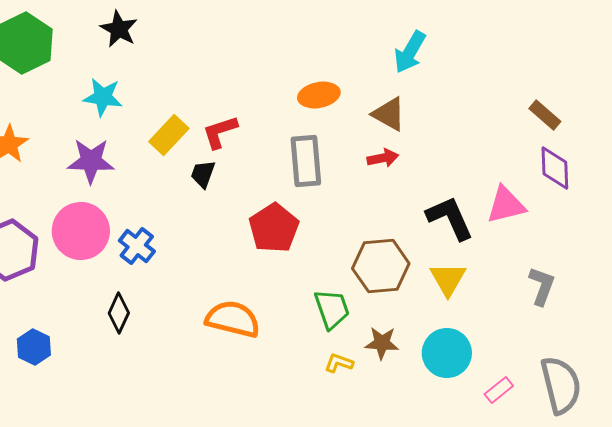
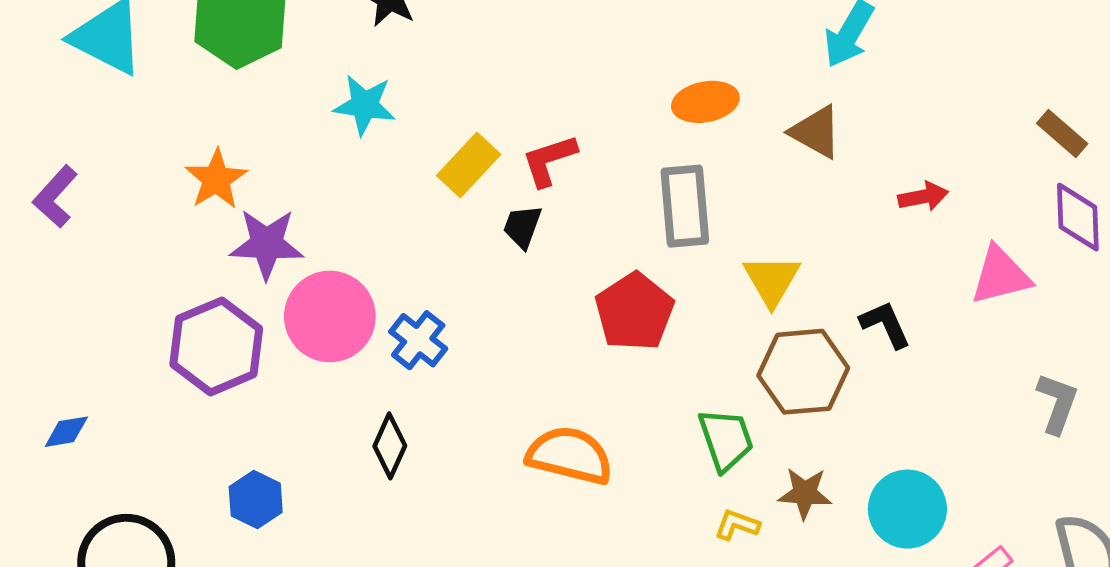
red arrow: (383, 158) -> (923, 197), moved
purple star: (91, 161) -> (267, 244), moved
black L-shape: (450, 218) -> (885, 324), moved, size x0.7
yellow triangle: (448, 279) -> (772, 280), moved

